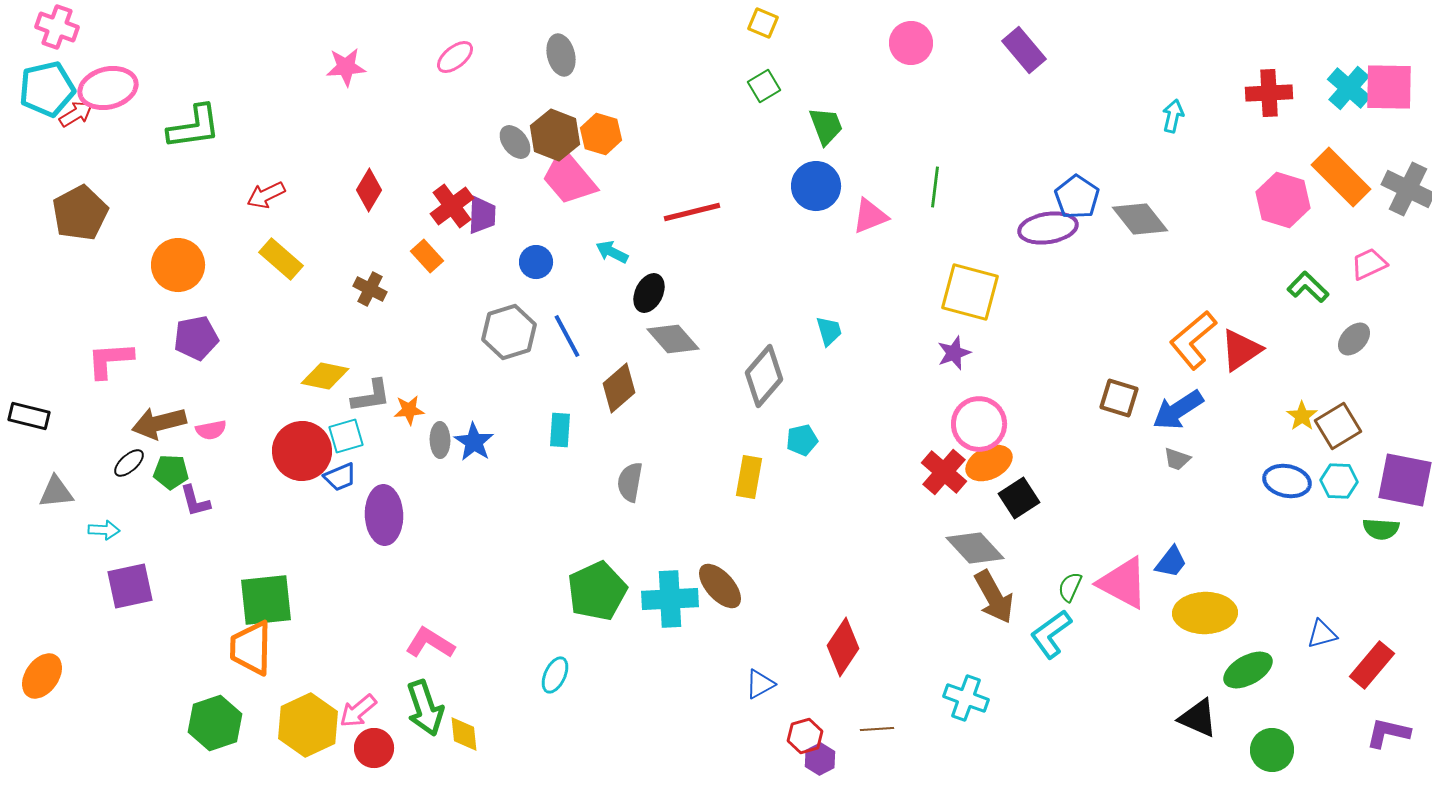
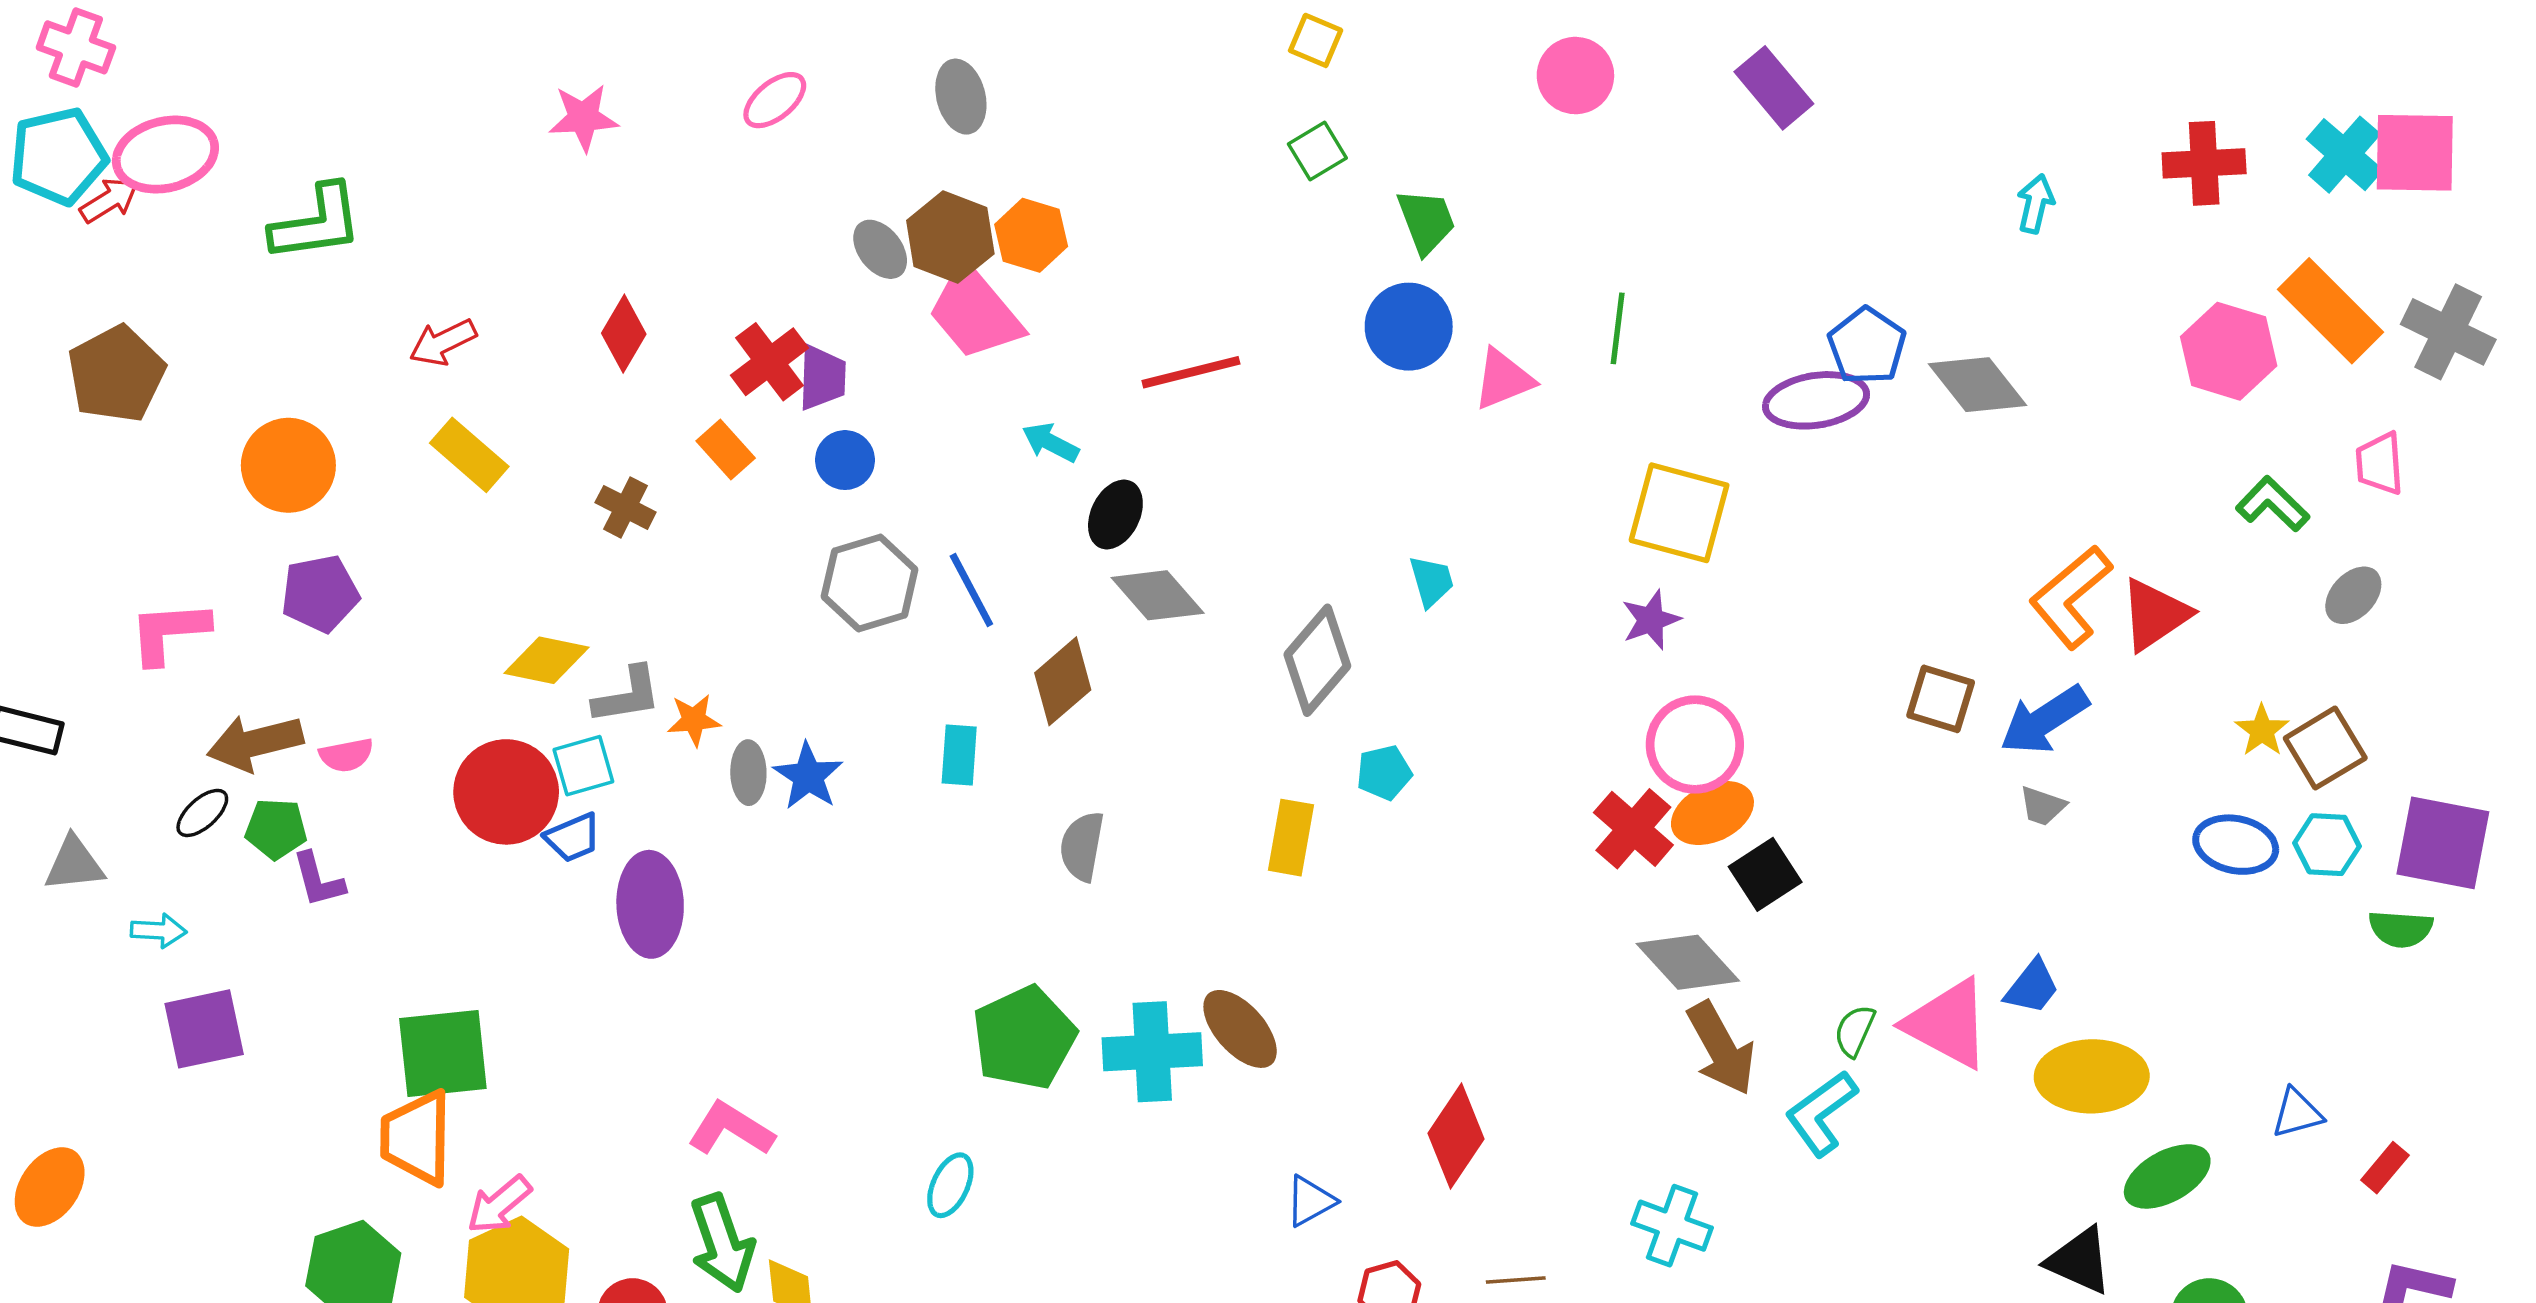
blue circle: (536, 262) -> (845, 460), moved
pink trapezoid: (1369, 264) -> (2380, 464), turned -69
red rectangle: (1372, 665) -> (2385, 1168), size x0.6
pink arrow: (358, 711) -> (499, 1205), moved

